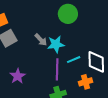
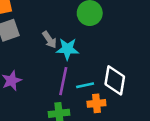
cyan line: (74, 60) -> (85, 85), moved

